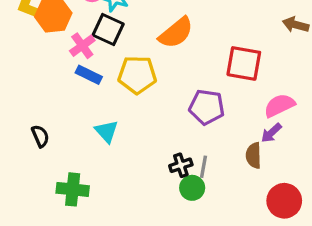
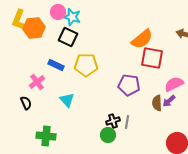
orange semicircle: (176, 33) -> (142, 39), moved
pink cross: (82, 46) -> (37, 82), moved
brown semicircle: (254, 156) -> (157, 103), moved
green circle: (192, 188) -> (108, 135), moved

